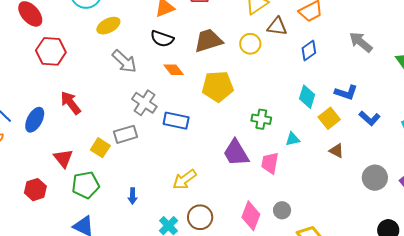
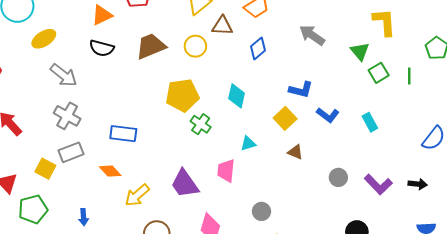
orange diamond: (174, 70) -> (110, 171), moved
yellow pentagon: (218, 86) -> (182, 95), moved
cyan diamond: (307, 97) -> (237, 96), moved
gray cross: (144, 103) -> (67, 116), moved
green cross: (261, 119) -> (201, 124), moved, turned 30
purple trapezoid: (236, 153) -> (185, 184), moved
gray circle: (375, 178) -> (338, 177), size x0.7
gray circle: (282, 210) -> (262, 211), moved

